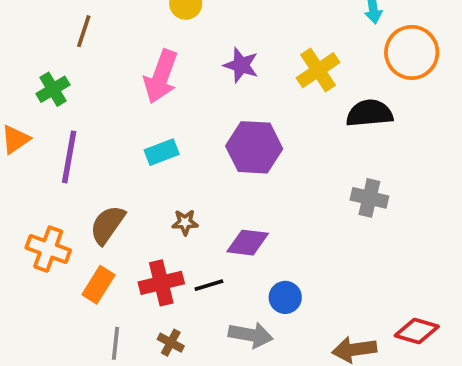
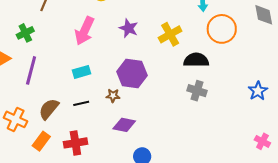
gray cross: (369, 198) -> (197, 91), moved
brown star: (185, 222) -> (113, 96), moved
black line: (209, 285) -> (81, 103), moved

